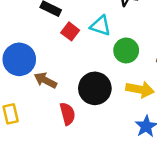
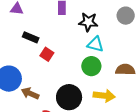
cyan triangle: (100, 26) -> (95, 44), moved

